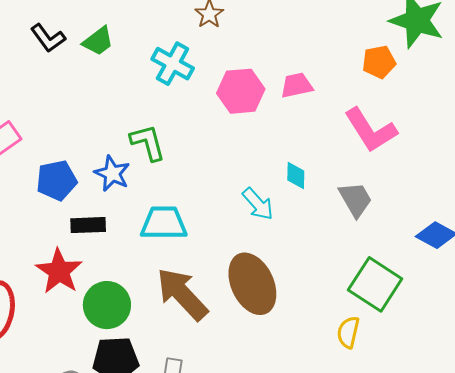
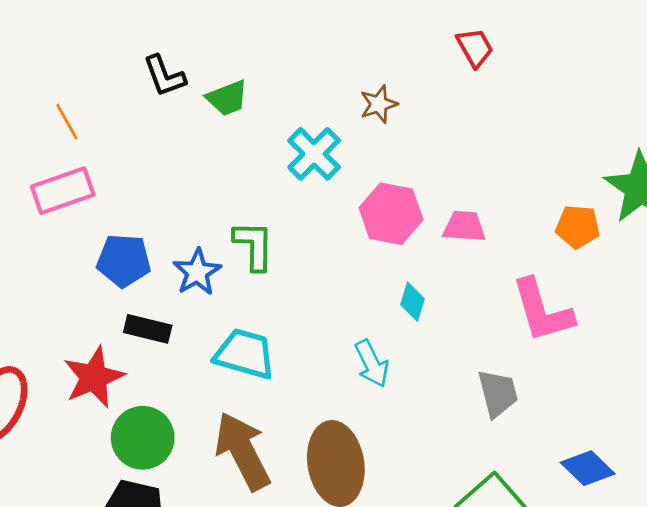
cyan diamond: (296, 176) -> (413, 302), moved

